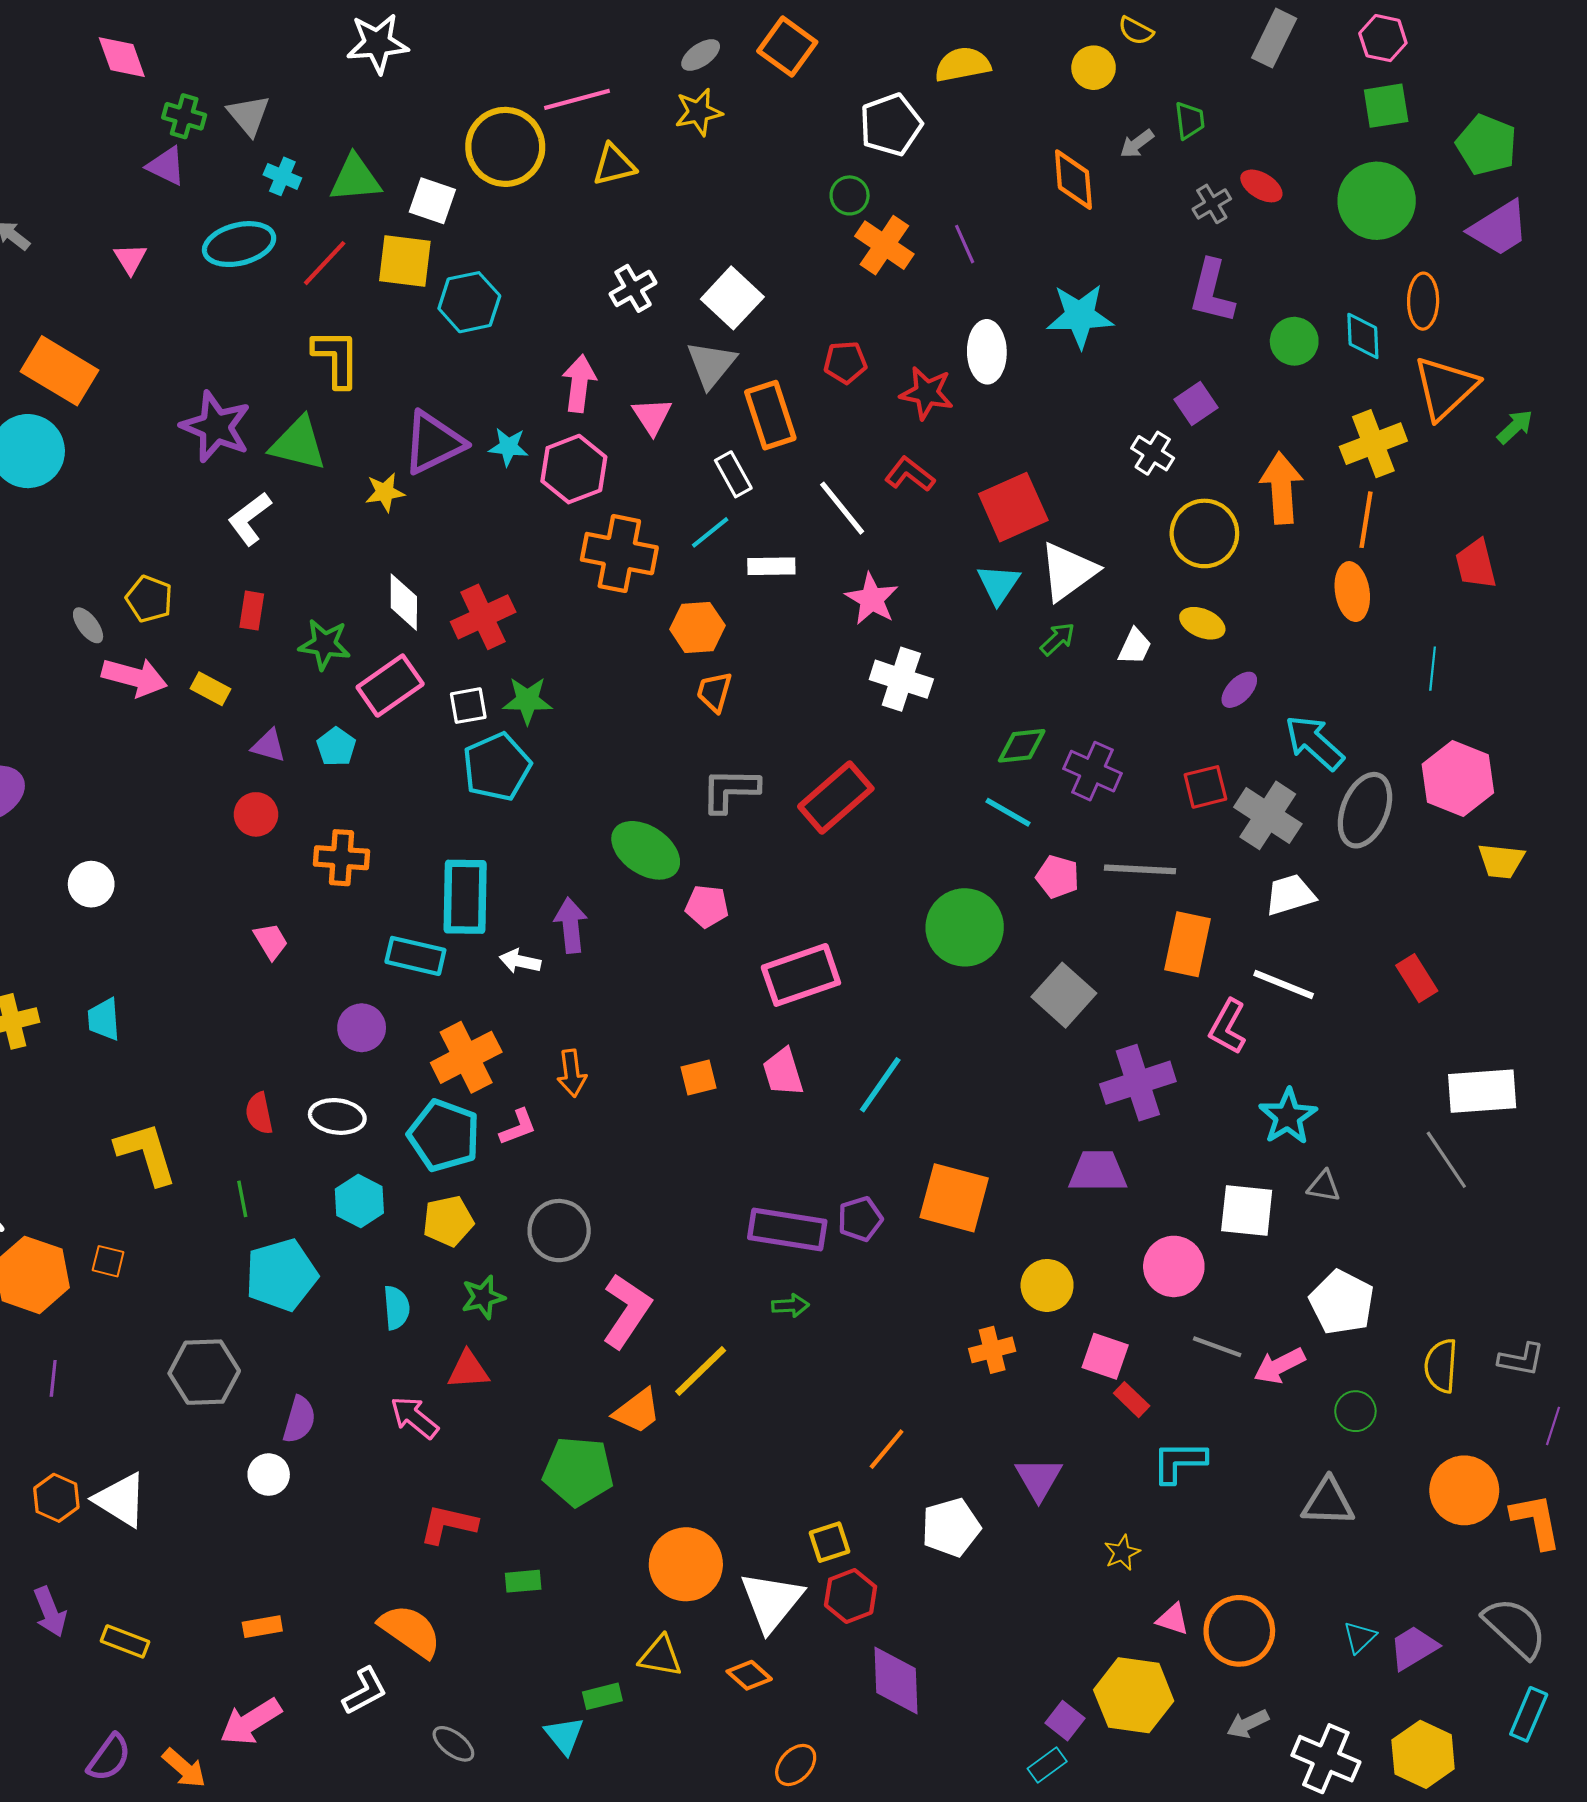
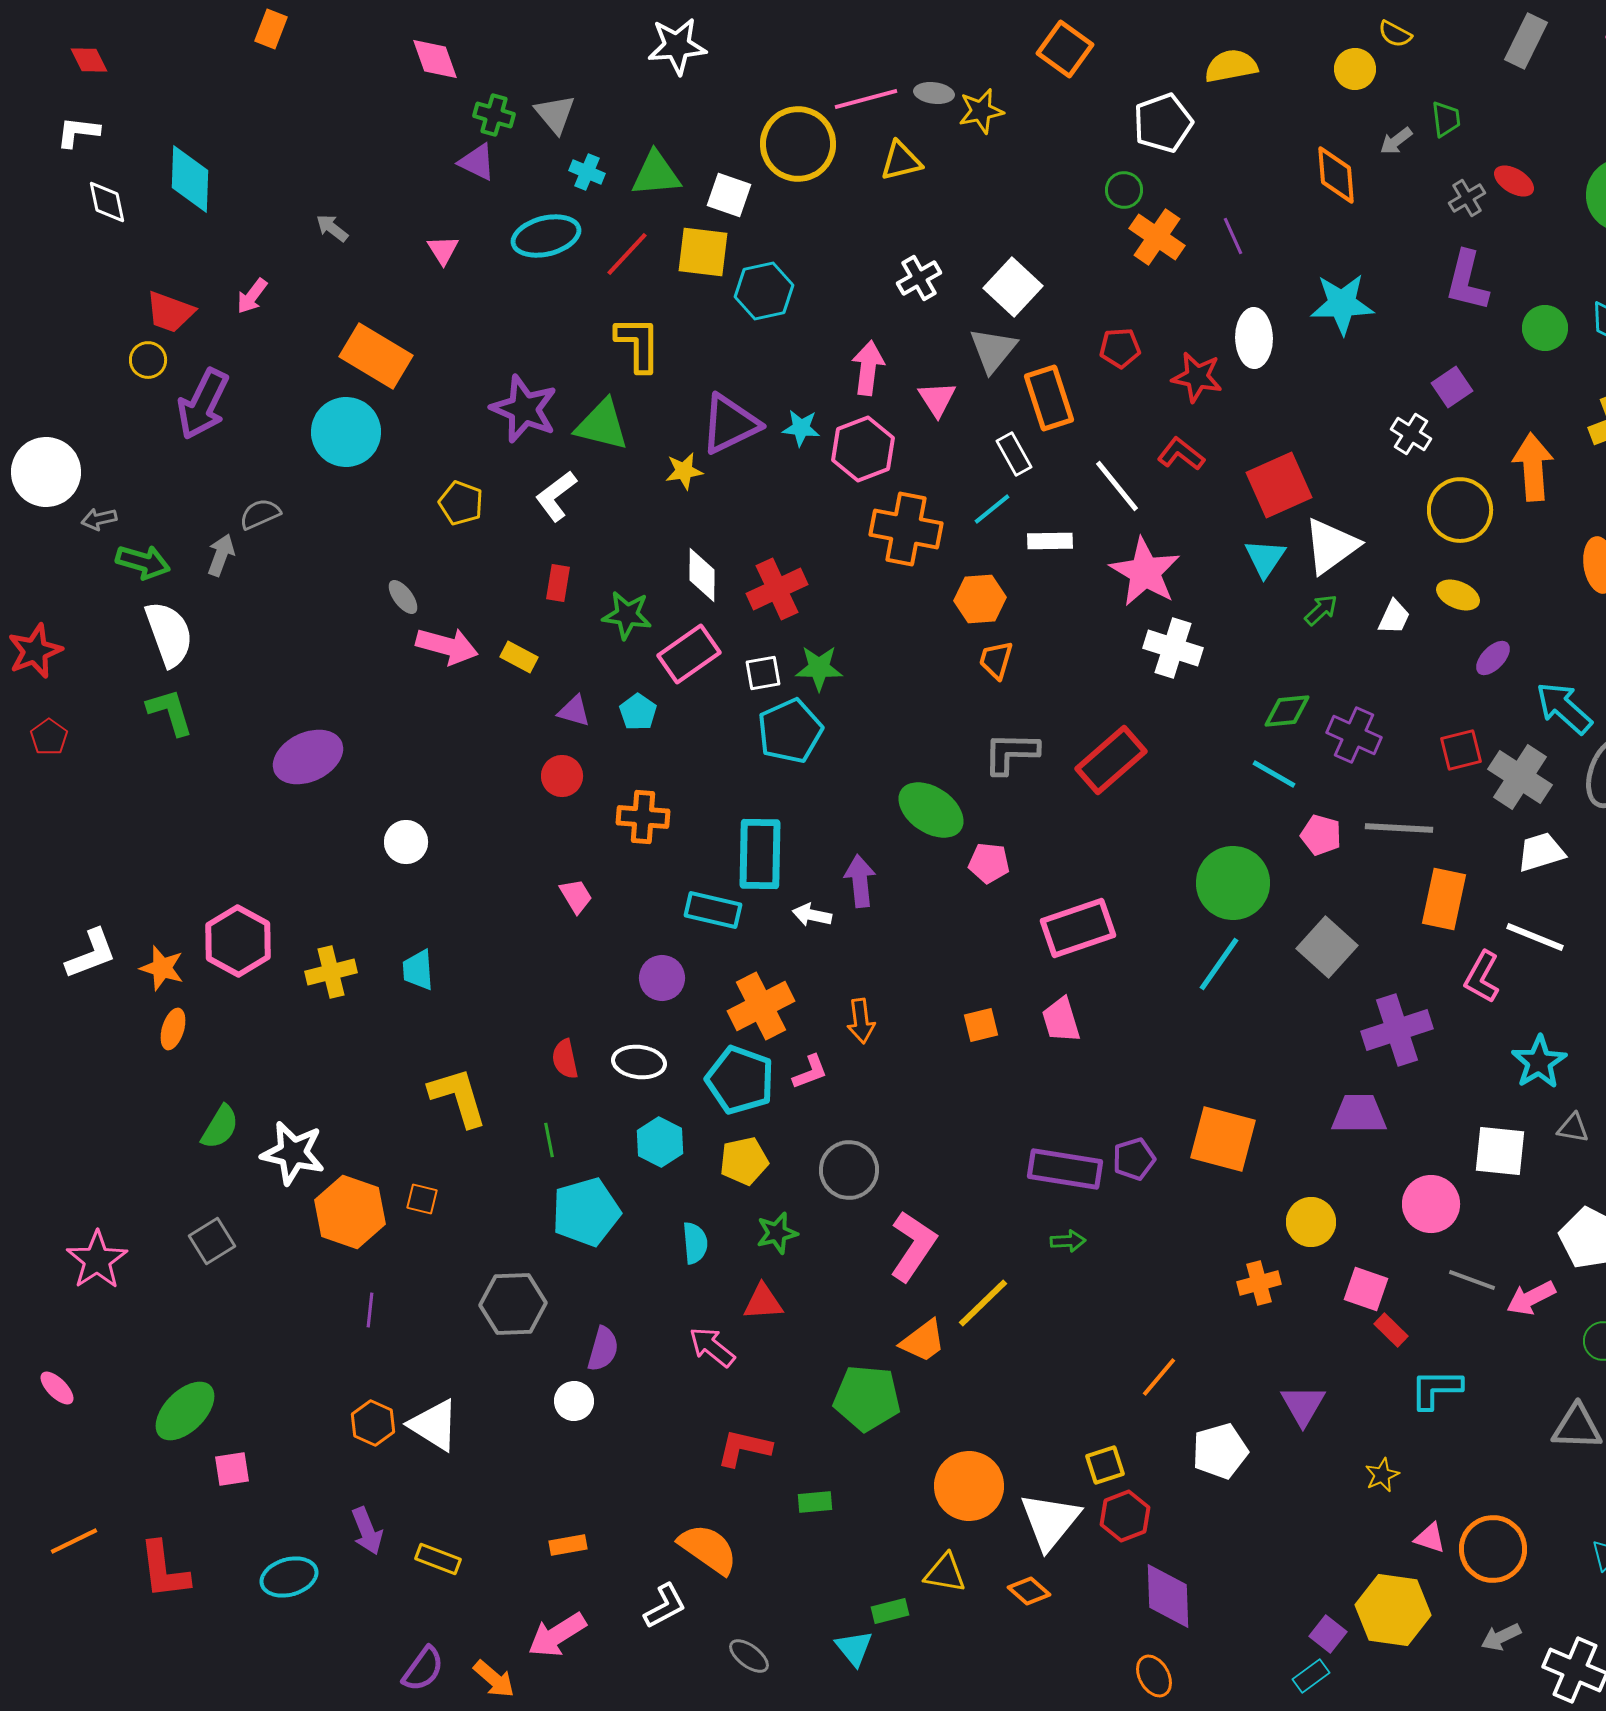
gray ellipse: (701, 55) -> (934, 93), moved, turned 42
yellow pentagon: (149, 599) -> (461, 503), moved
pink star: (872, 599) -> (1145, 572), size x1.4
cyan line: (880, 1085) -> (1219, 964), moved
orange ellipse: (796, 1765) -> (1154, 1676), moved, turned -72

